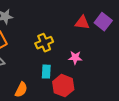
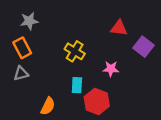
purple square: (103, 22) -> (143, 47), moved
yellow cross: (44, 43) -> (75, 51), turned -36

